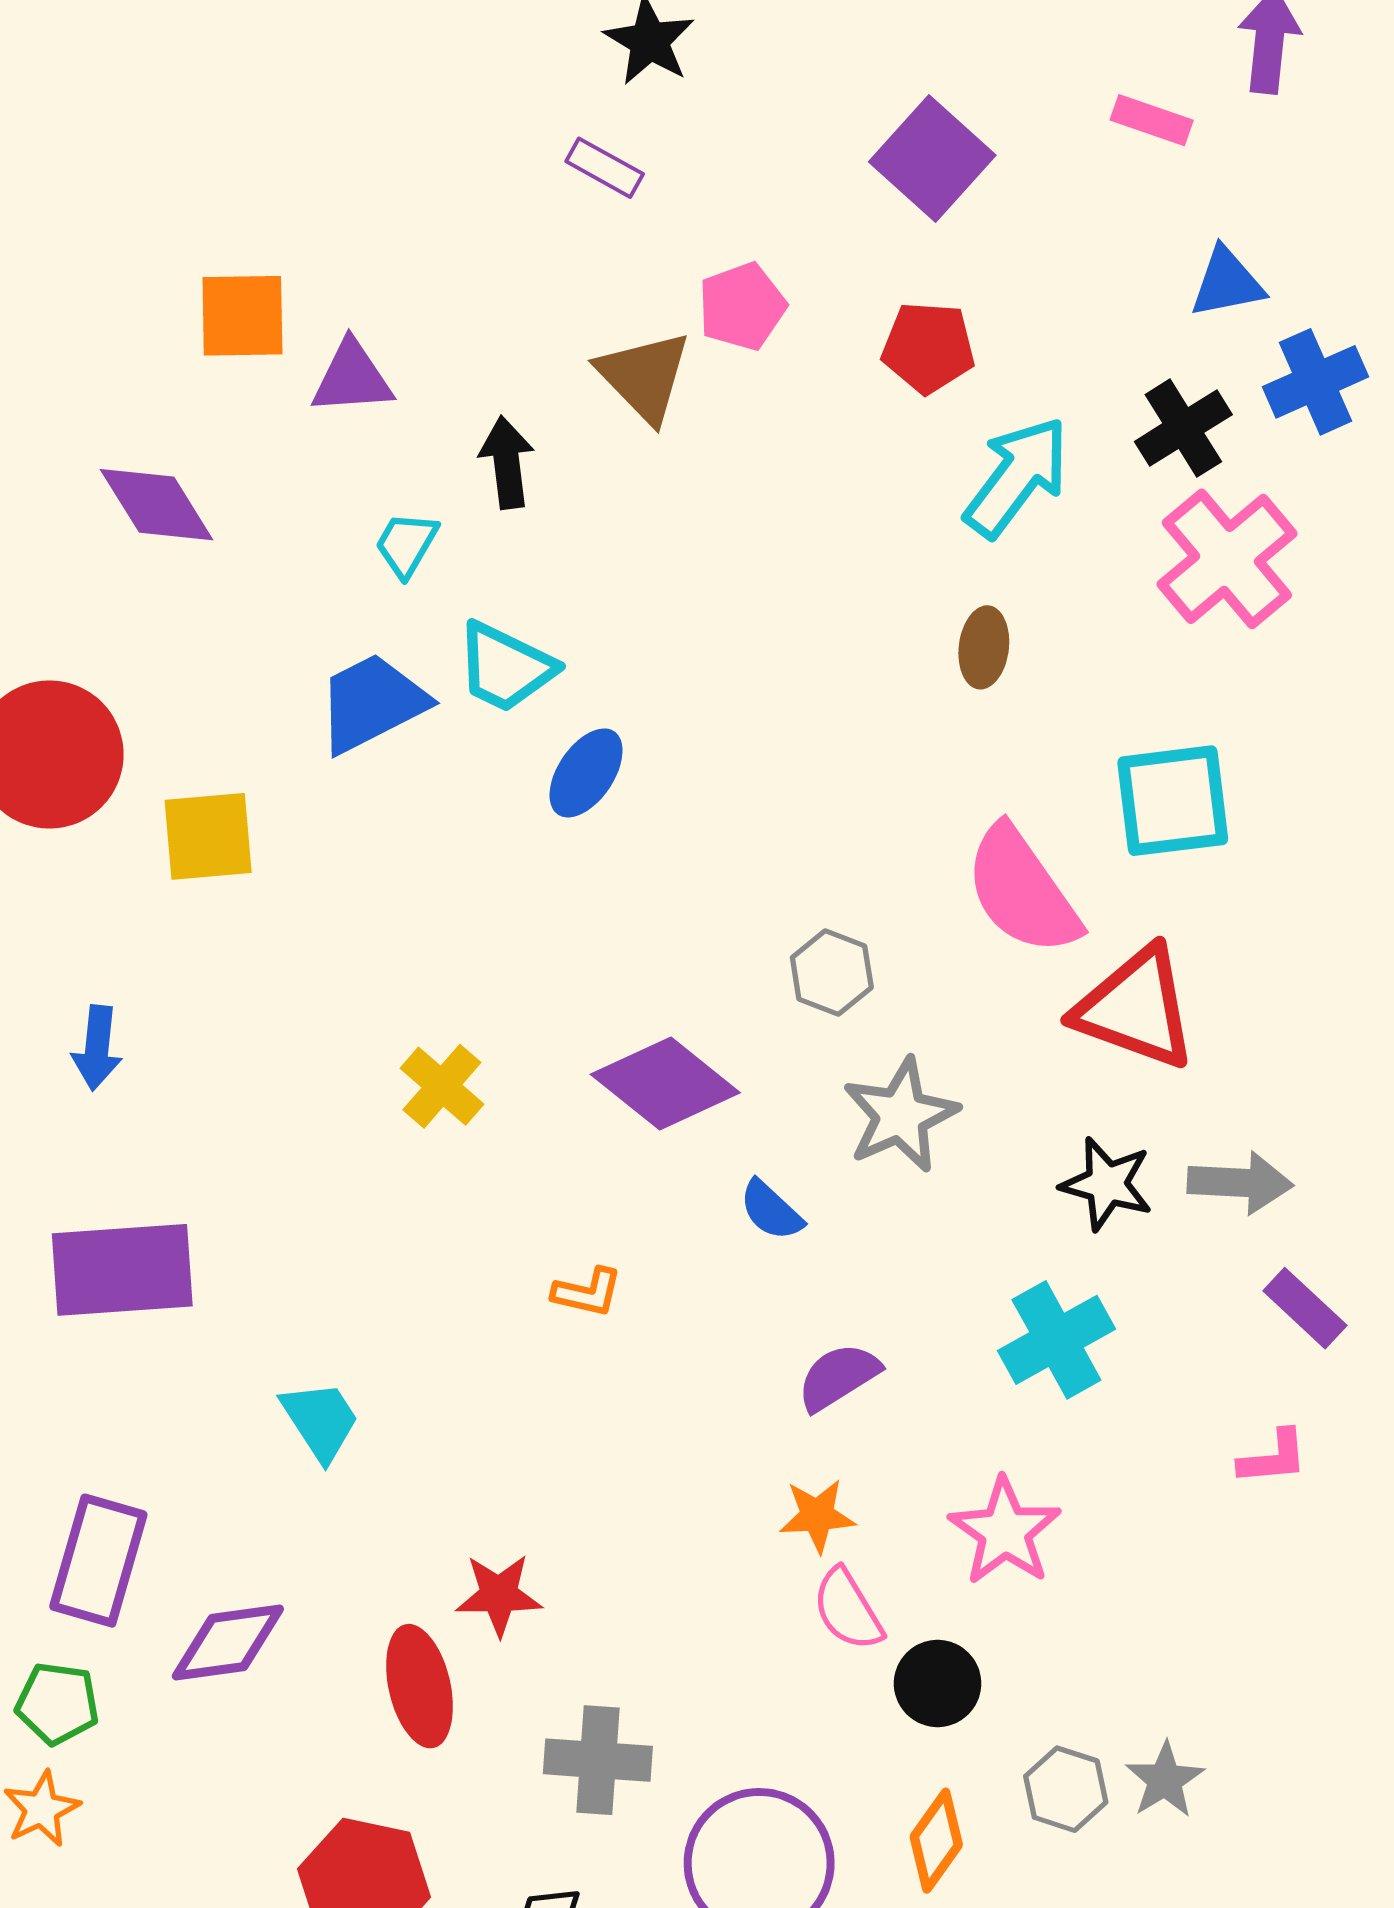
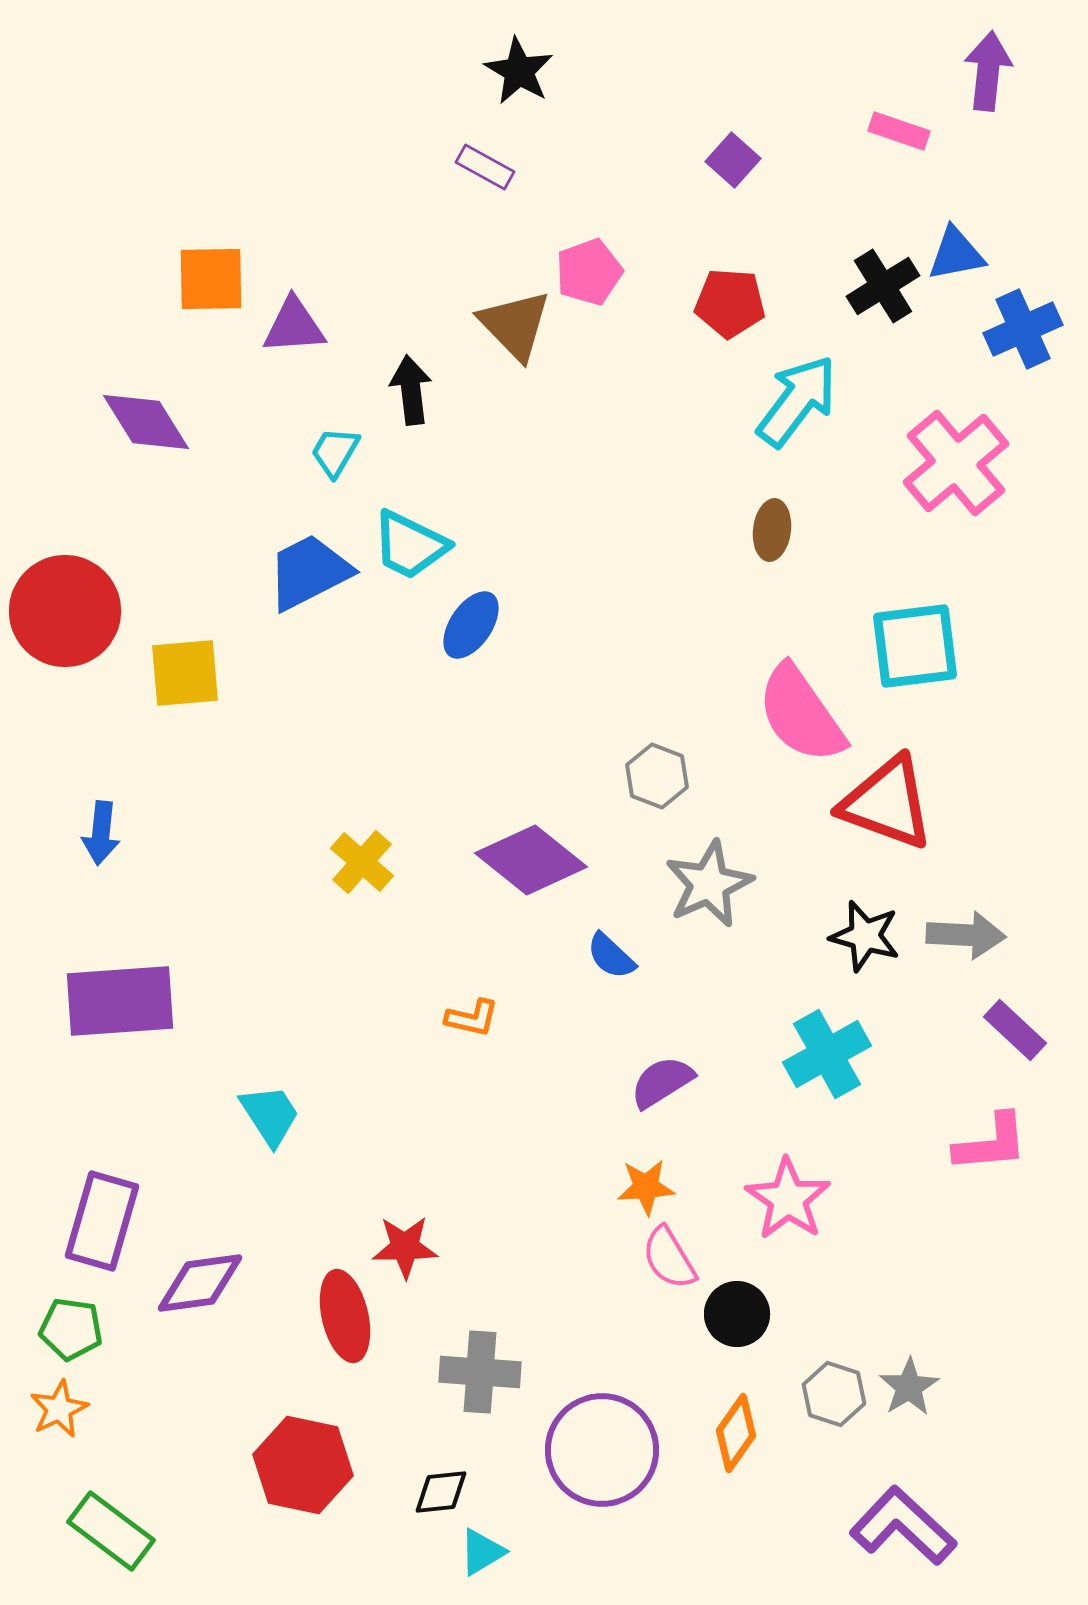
purple square: (932, 158) -> (733, 160), size x0.6
black cross: (1183, 428) -> (883, 286), moved
pink L-shape: (1273, 1457) -> (991, 1143), size x1.4

